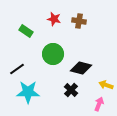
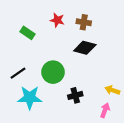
green circle: (53, 54) -> (53, 72), moved
black diamond: (81, 68) -> (85, 48), moved
black cross: (71, 90) -> (75, 95), turned 32

